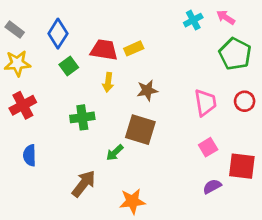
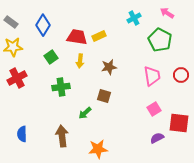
cyan cross: (193, 20) -> (134, 18), moved
green pentagon: (235, 54) -> (160, 40), moved
green square: (69, 66) -> (51, 57), moved
brown square: (140, 130) -> (104, 96), size x0.6
blue semicircle: (30, 155) -> (22, 134), moved
brown arrow: (84, 184) -> (62, 136), turned -45

